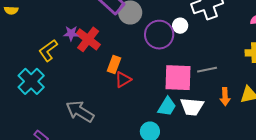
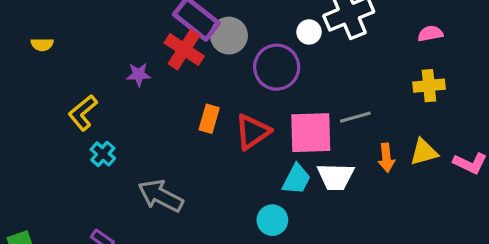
white circle: (180, 26) -> (309, 32), moved
red cross: (88, 39) -> (184, 49), moved
yellow L-shape: (48, 50) -> (83, 113), moved
red triangle: (123, 79) -> (252, 132), moved, size x1.4
cyan cross: (31, 81) -> (103, 154), moved, size x0.6

